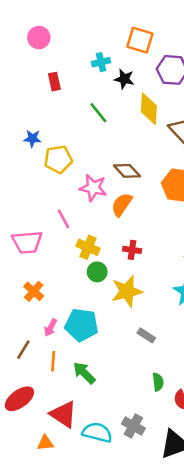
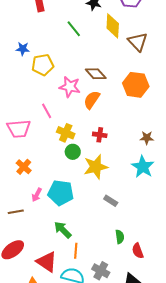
brown line: (23, 350) -> (16, 212), turned 49
orange line: (53, 361) -> (76, 251), moved

